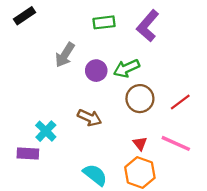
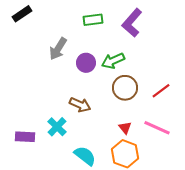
cyan cross: (46, 131) -> (57, 127), moved

